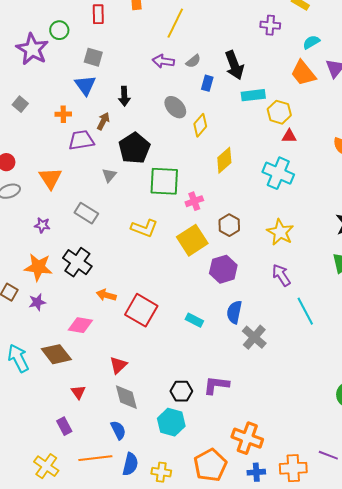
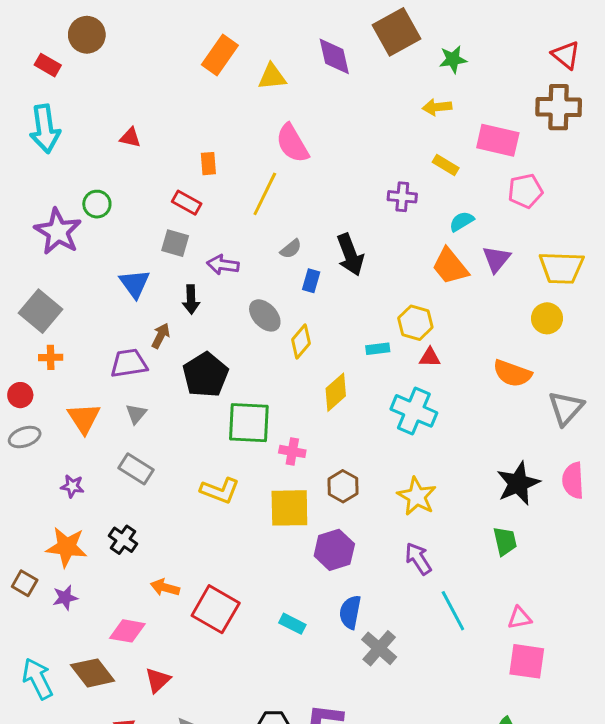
red rectangle: (98, 14) -> (187, 203), moved, turned -60
gray square: (93, 57) -> (175, 243), moved
purple arrow: (163, 61) -> (223, 265), moved
cyan rectangle: (253, 95) -> (378, 349), moved, size x0.7
gray square: (20, 104) -> (41, 311), size x1.8
orange cross: (63, 114) -> (51, 357), moved
gray triangle: (109, 175) -> (136, 414), moved
pink cross: (194, 201) -> (292, 451), turned 30
yellow square: (192, 240) -> (289, 508), turned 32
black cross: (77, 262) -> (123, 540), size x0.7
red triangle: (118, 365) -> (158, 680), moved

